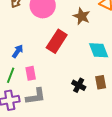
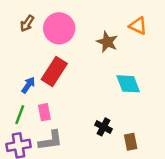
red rectangle: (57, 41) -> (54, 71), moved
brown rectangle: (101, 82) -> (131, 142), moved

